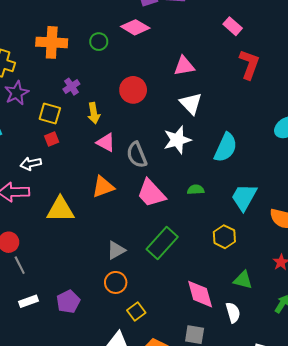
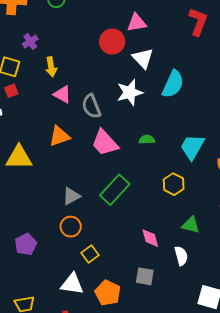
red circle: (133, 90) -> (112, 42), moved
cyan semicircle: (226, 147) -> (173, 84), moved
pink diamond: (200, 294) -> (150, 238), size x0.7

